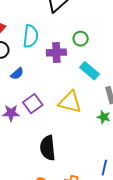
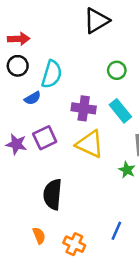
cyan semicircle: (31, 36) -> (52, 74), moved
purple cross: (56, 52) -> (84, 108), moved

